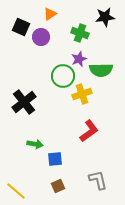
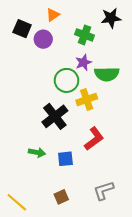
black cross: (24, 102) -> (55, 116), moved
blue square: (55, 159) -> (65, 159), moved
gray L-shape: (98, 180) -> (104, 191), turned -95

